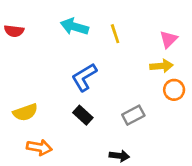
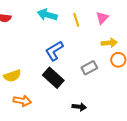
pink triangle: (168, 39) -> (102, 18), moved
black rectangle: (83, 115) -> (53, 78), size x1.5
gray rectangle: (133, 115) -> (89, 68), moved

